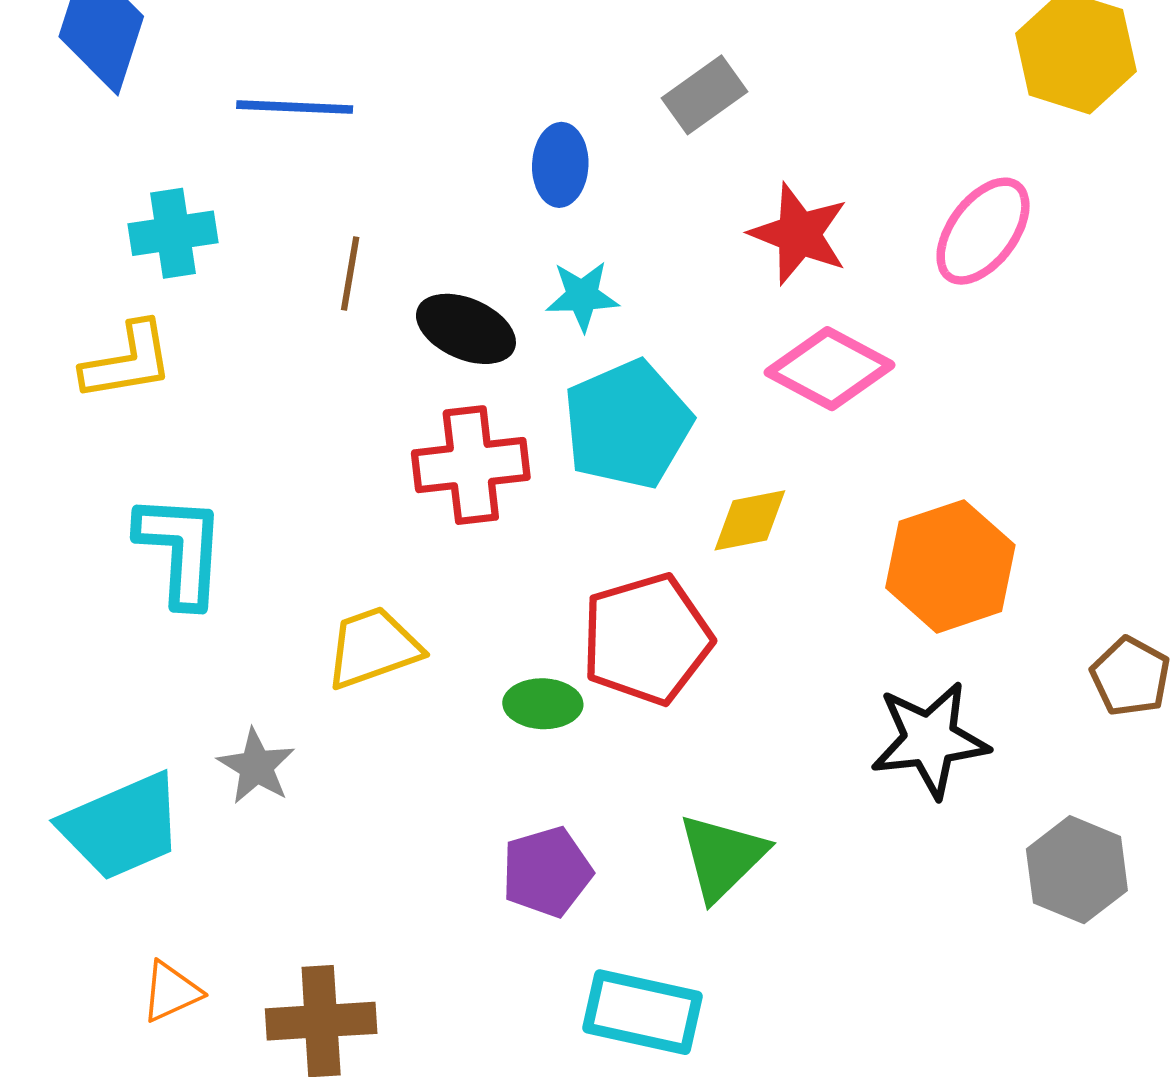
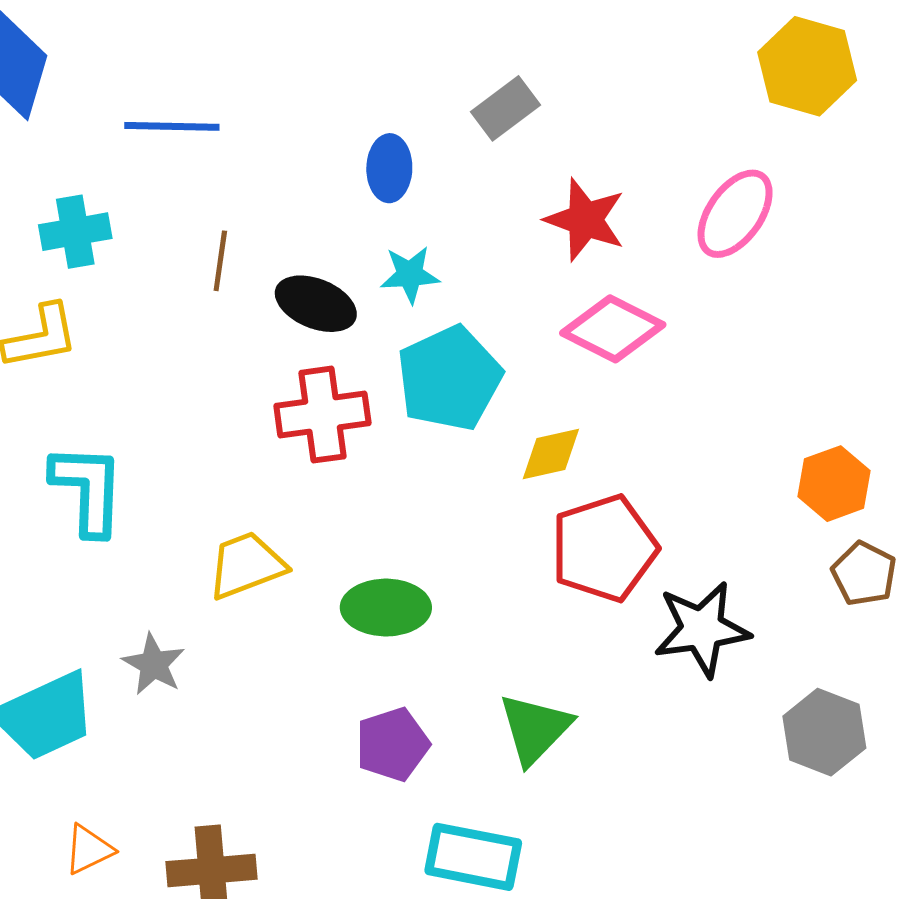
orange hexagon: (950, 566) -> (834, 484), moved, size x0.7
red pentagon: (647, 639) -> (604, 548), moved
green ellipse: (543, 704) -> (386, 608), size x1.4

